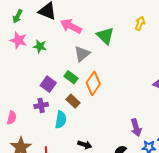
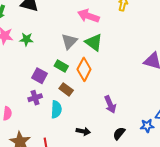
pink arrow: (71, 26) -> (88, 16), moved
green triangle: (105, 36) -> (94, 42), moved
purple arrow: (136, 128) -> (110, 105), moved

